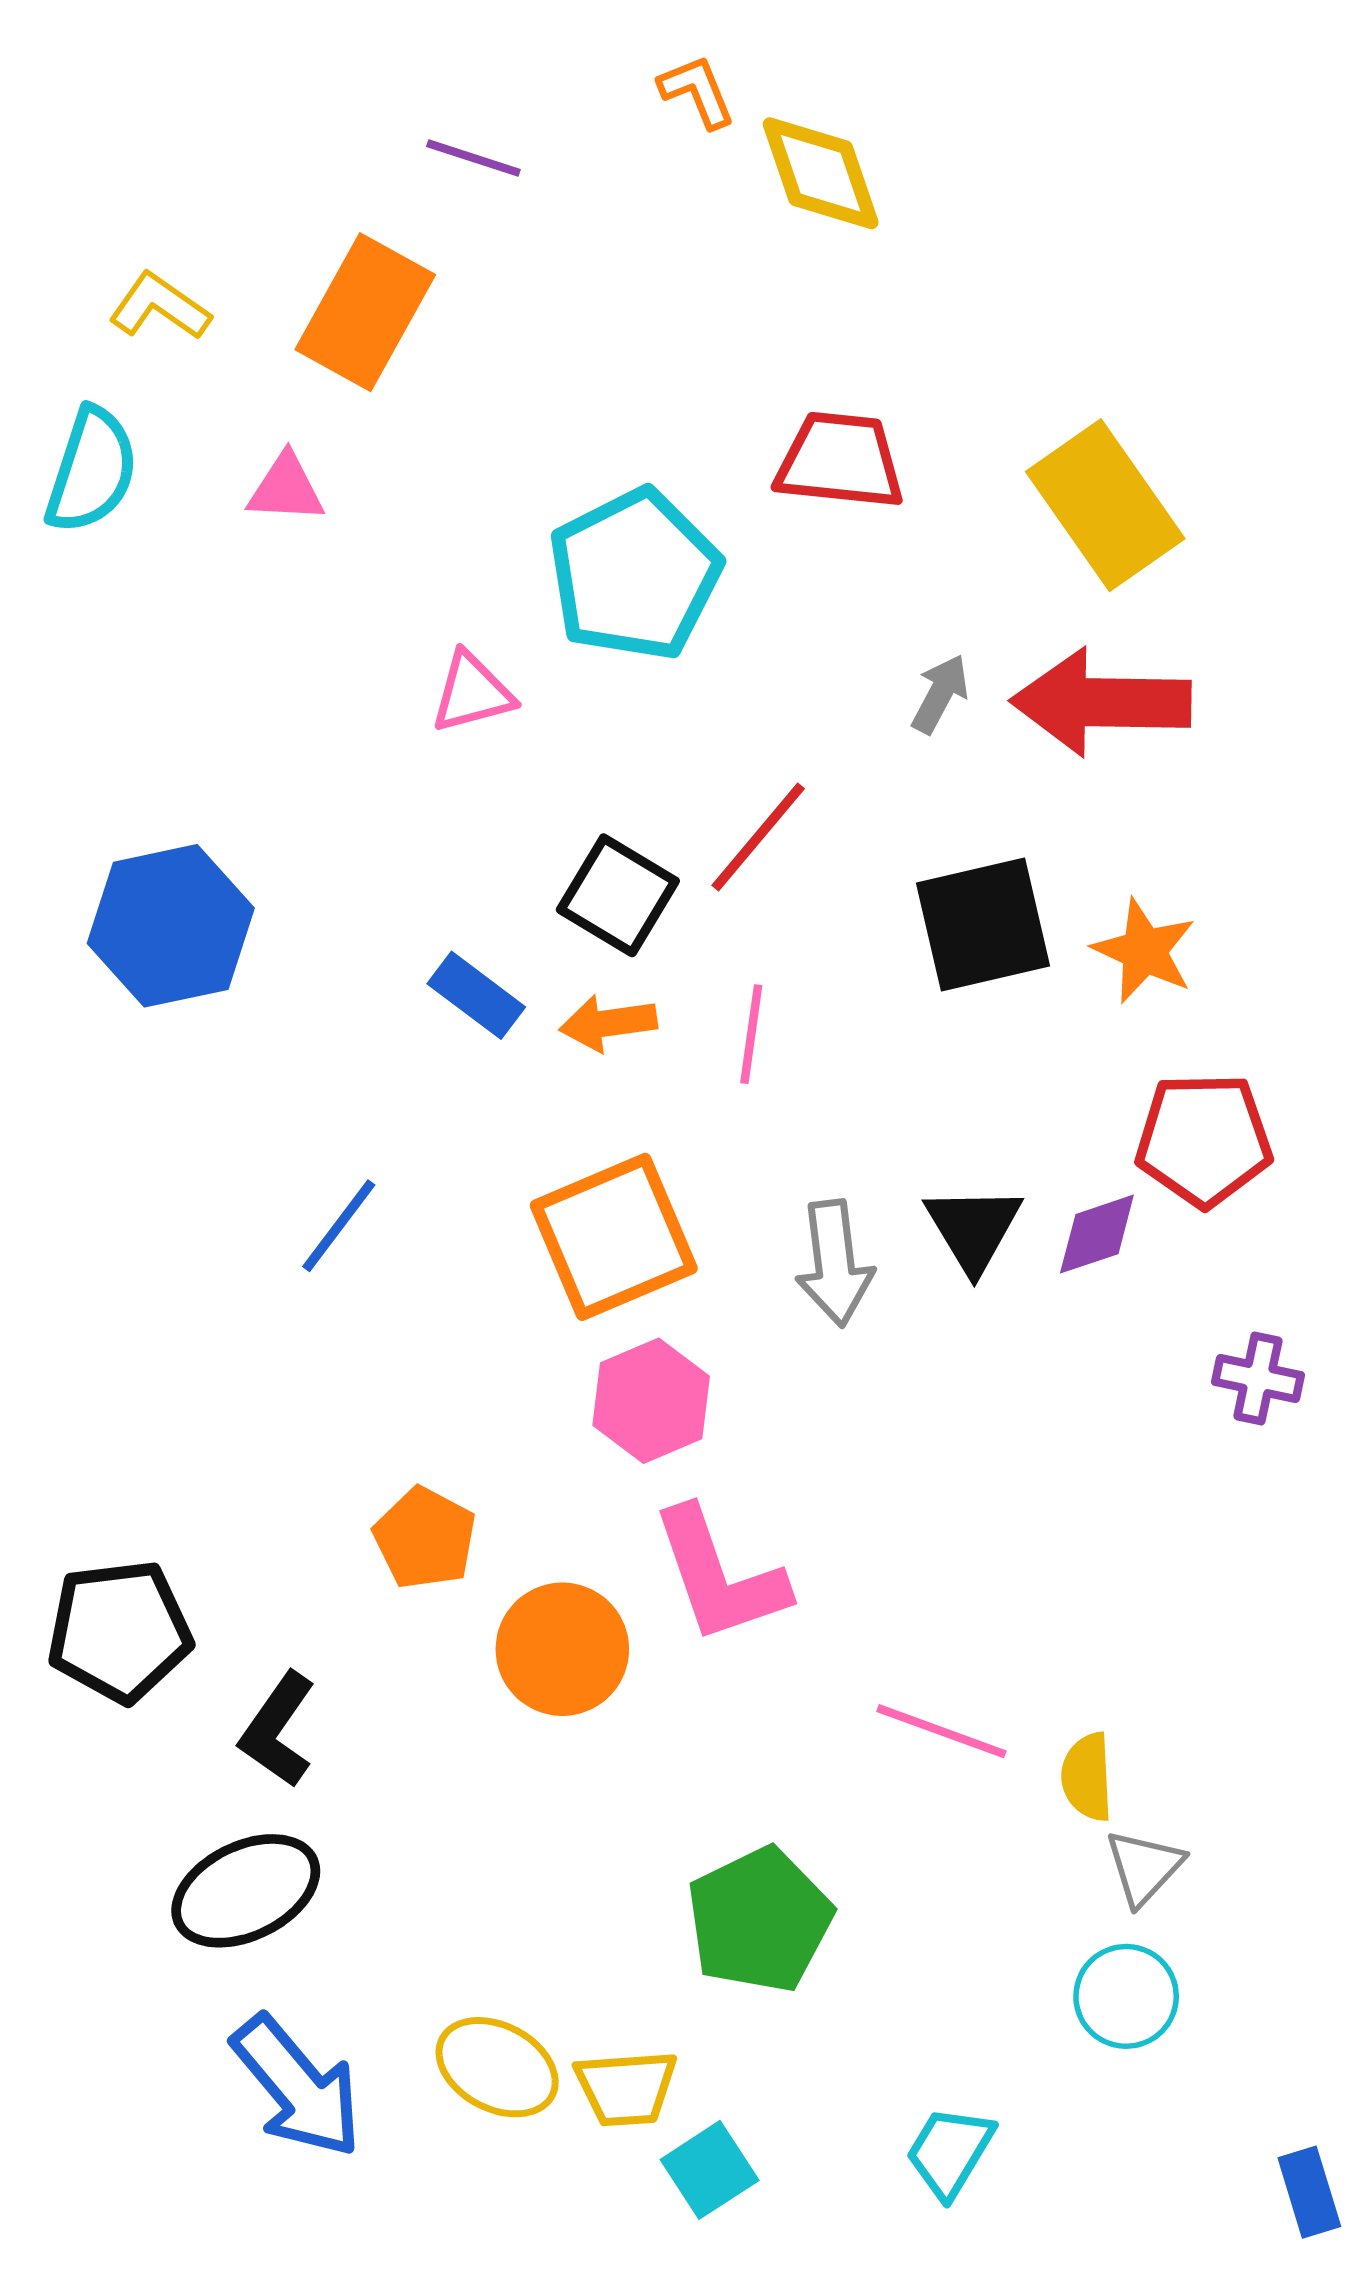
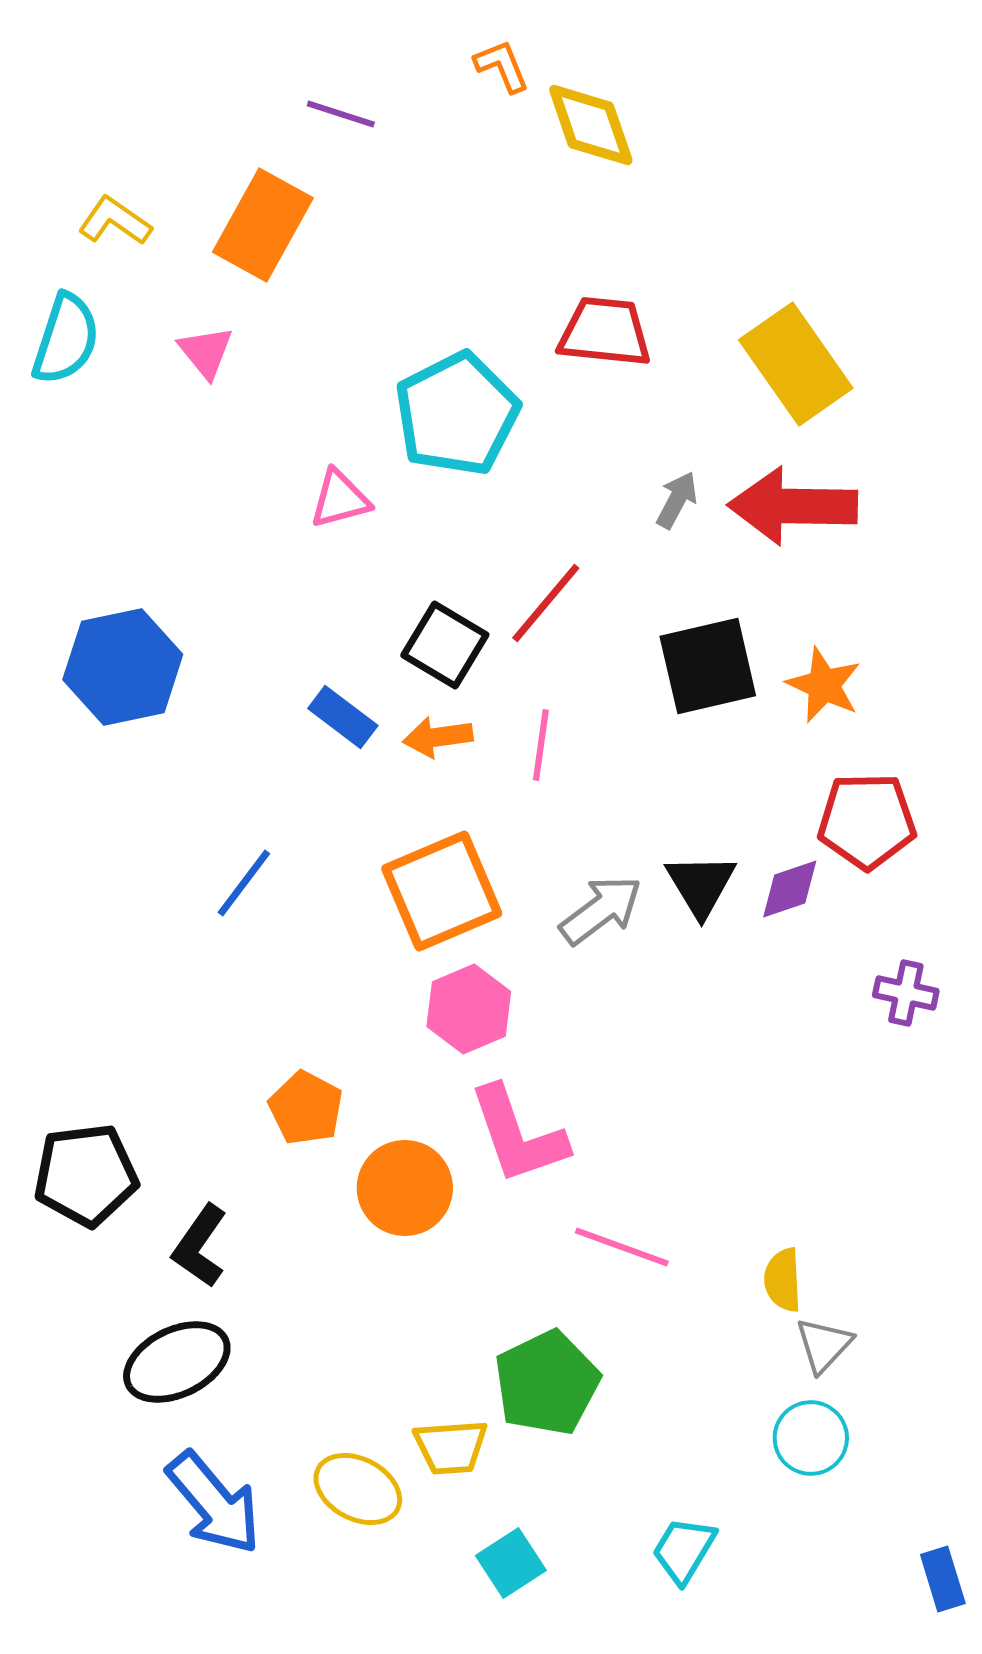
pink triangle: (286, 488) -> (206, 352), turned 48
gray arrow: (834, 1263) -> (601, 910), turned -120
pink line: (941, 1731) -> (622, 1247), moved
yellow trapezoid: (626, 2088) -> (451, 1447), moved

